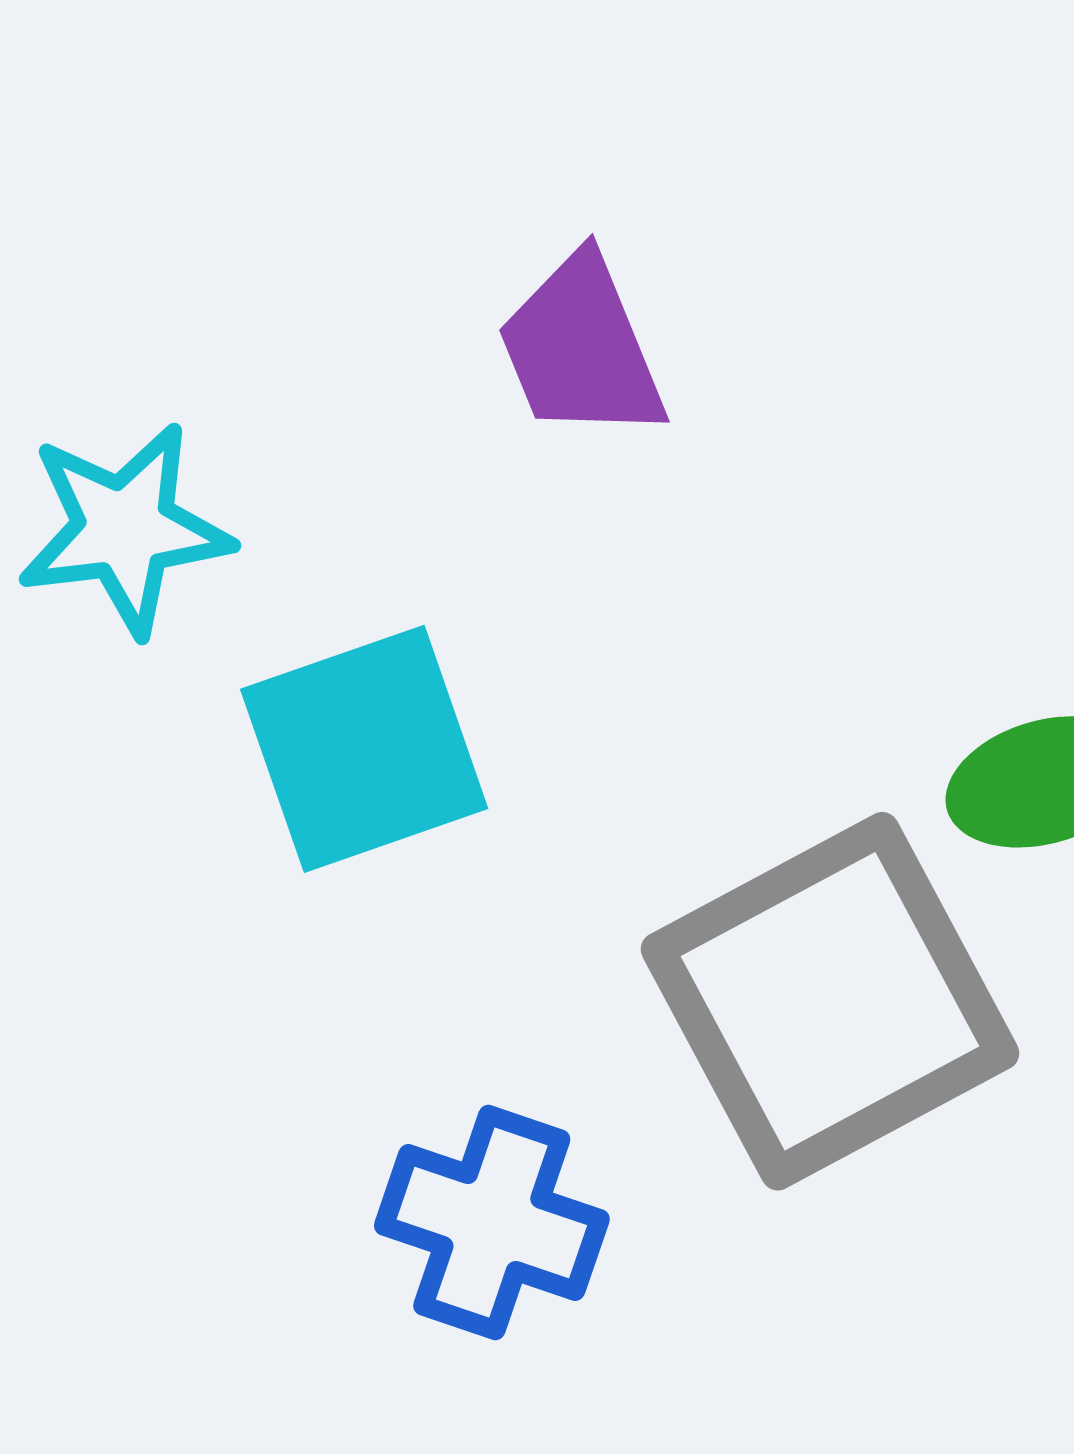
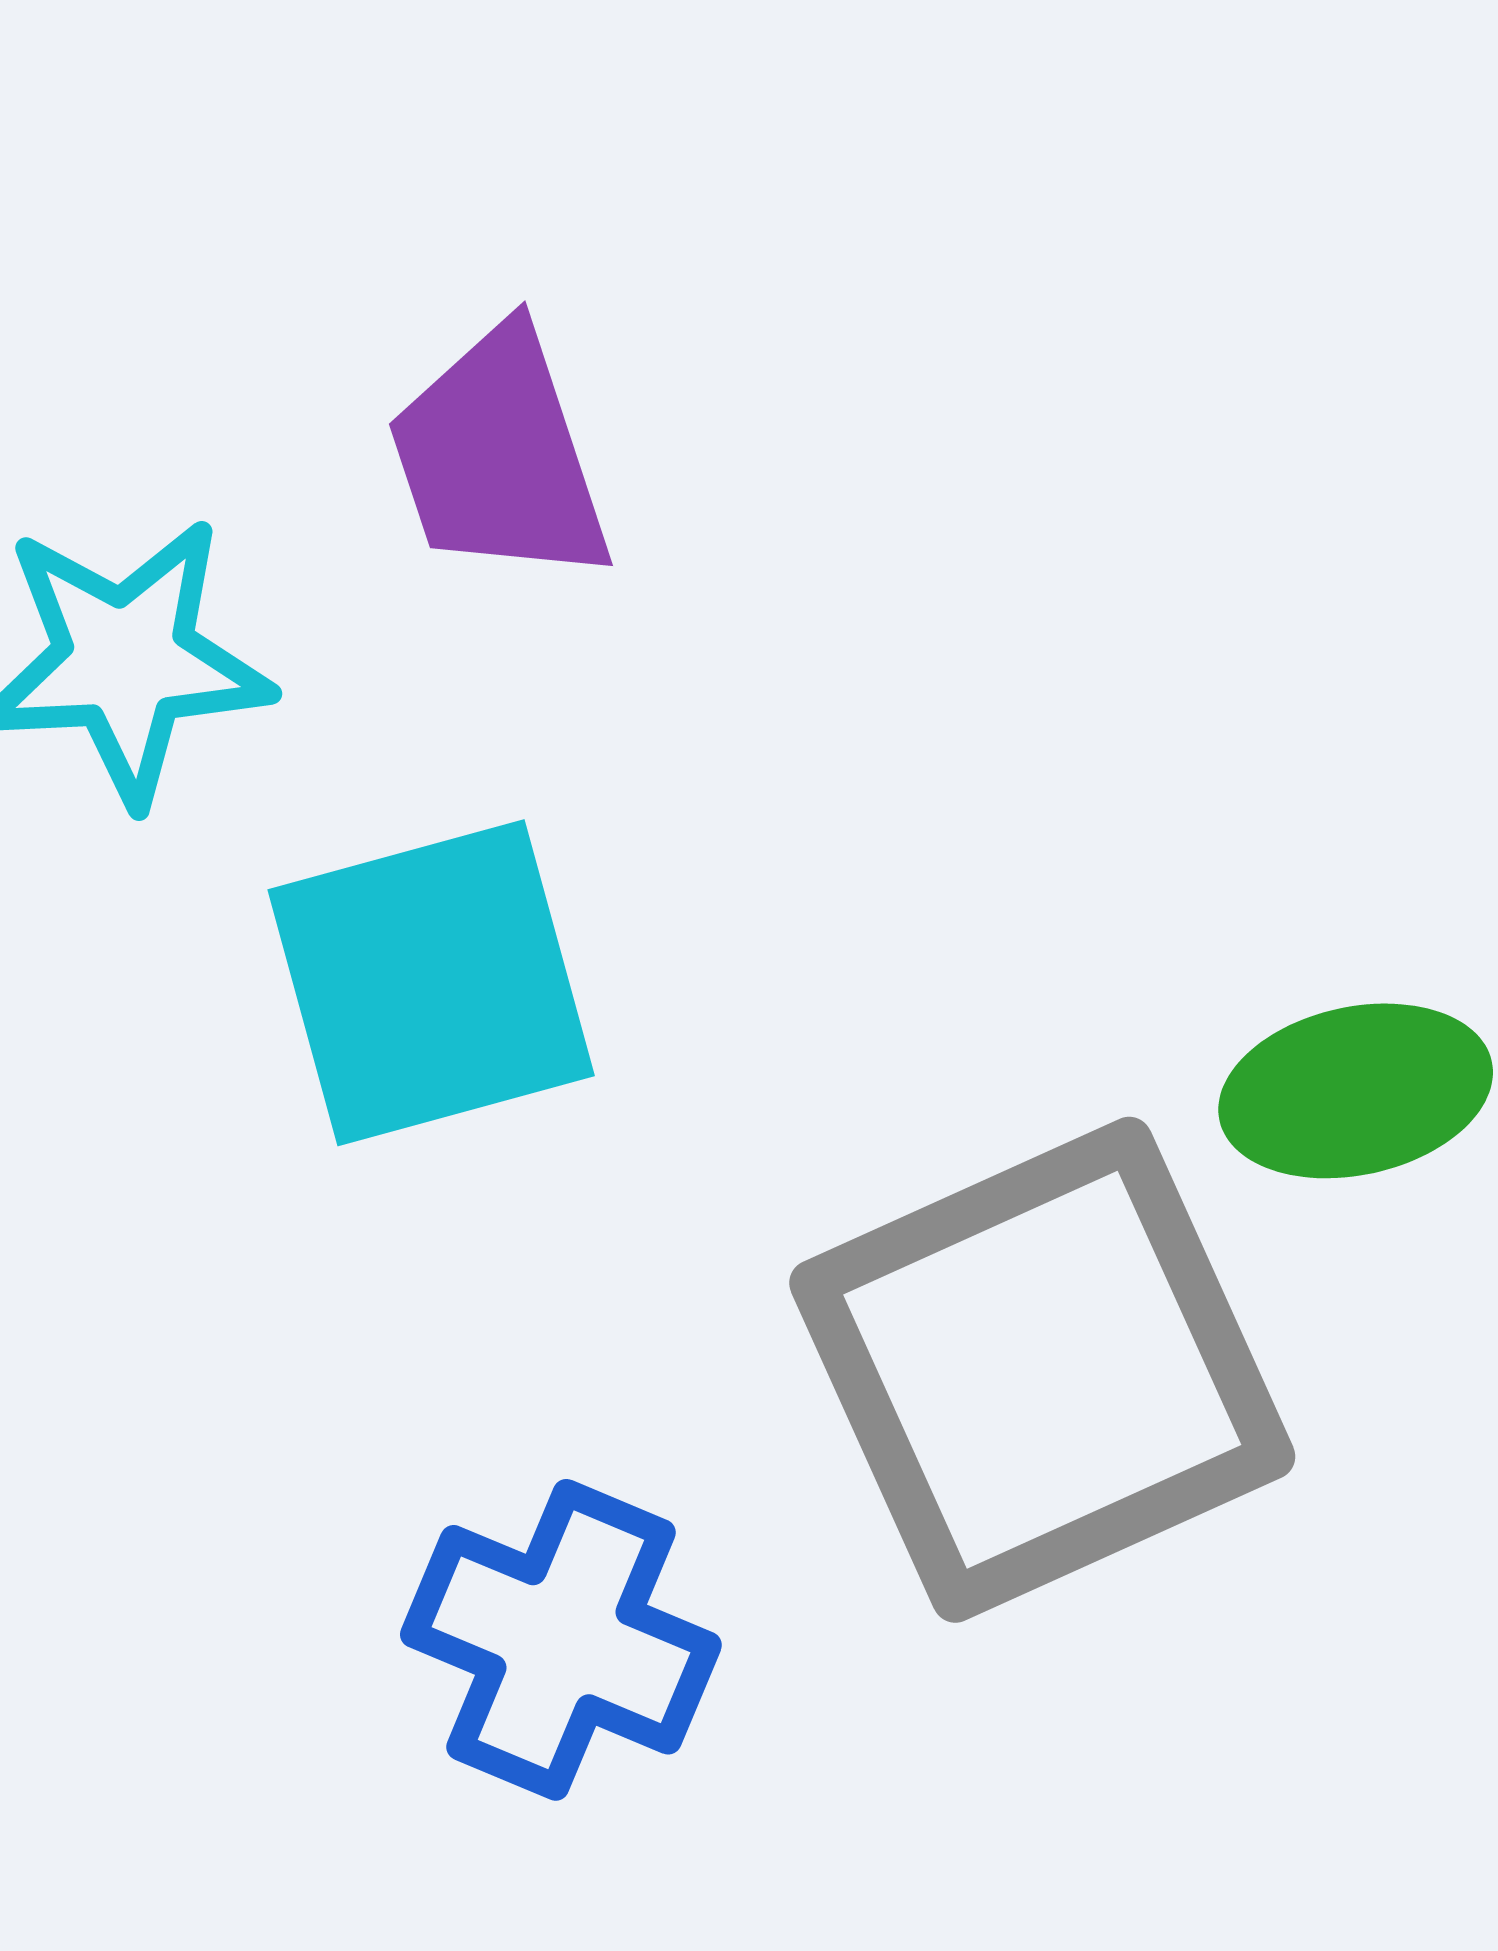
purple trapezoid: (581, 348) -> (499, 456), moved

